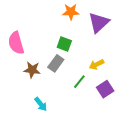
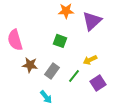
gray rectangle: (56, 63) -> (52, 71), moved
cyan arrow: (41, 104) -> (46, 97), moved

